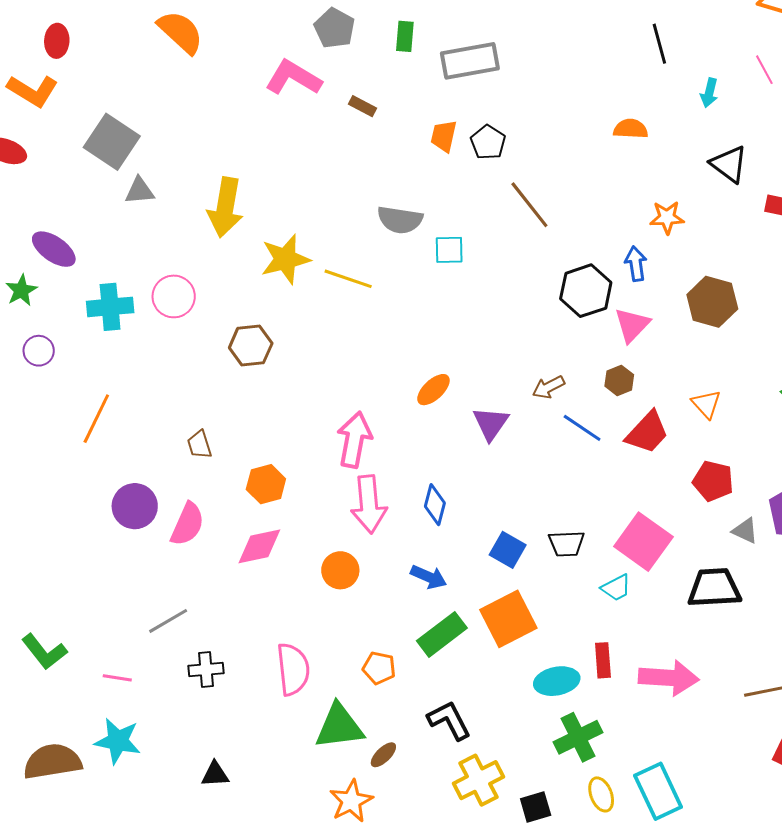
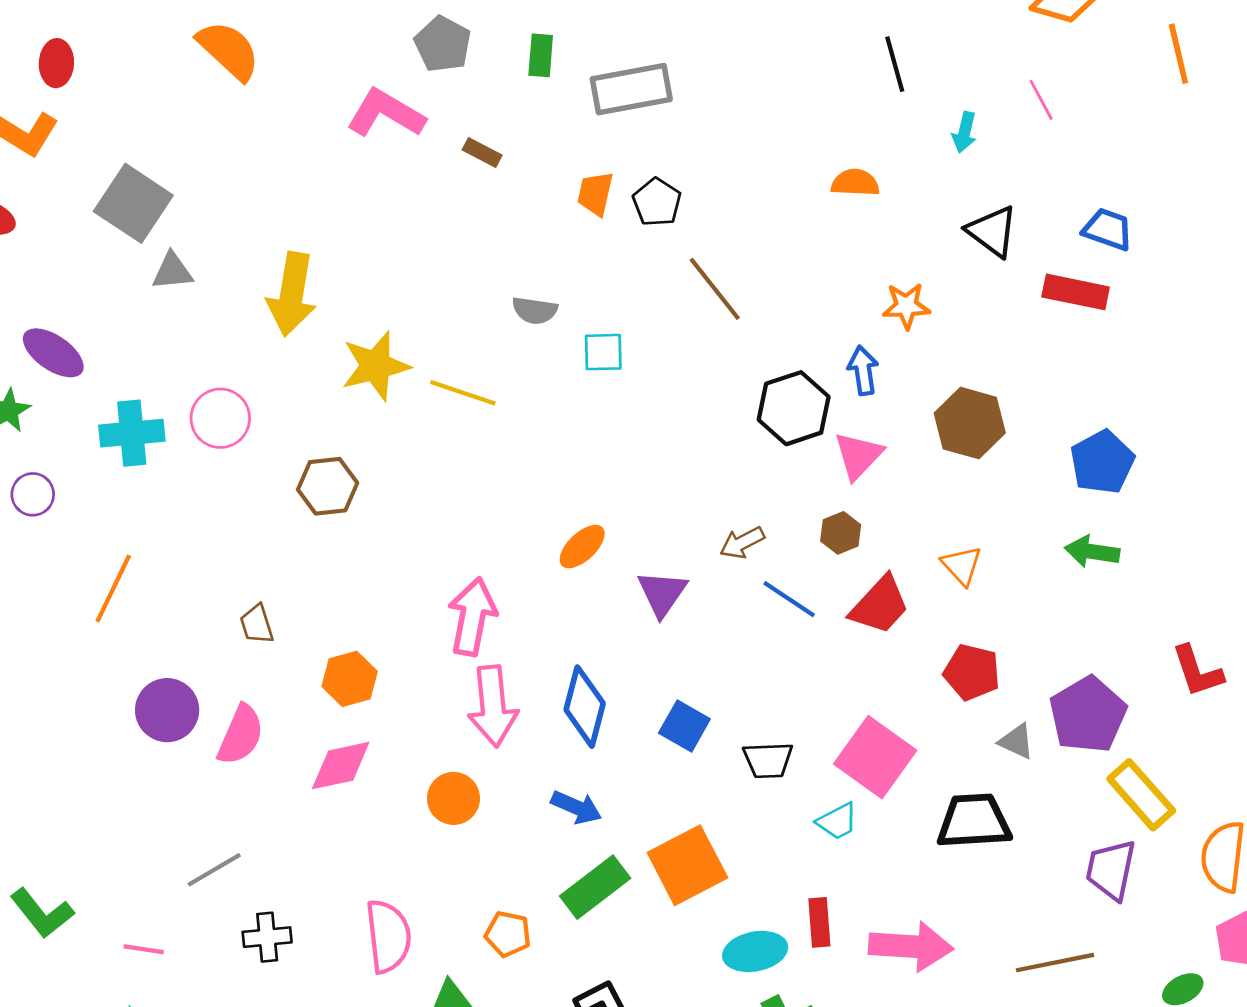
gray semicircle: (400, 220) -> (535, 310), size x0.7
blue diamond: (435, 505) -> (585, 707), size x1.4
blue square: (508, 550) -> (684, 726), moved

